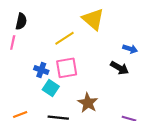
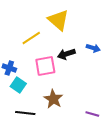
pink square: (67, 68) -> (45, 66), moved
black arrow: (120, 68) -> (66, 54), moved, turned 132

